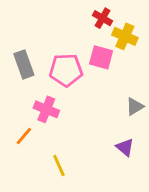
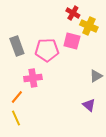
pink cross: (46, 109) -> (33, 78), turned -30
yellow line: (59, 165) -> (16, 118), moved

